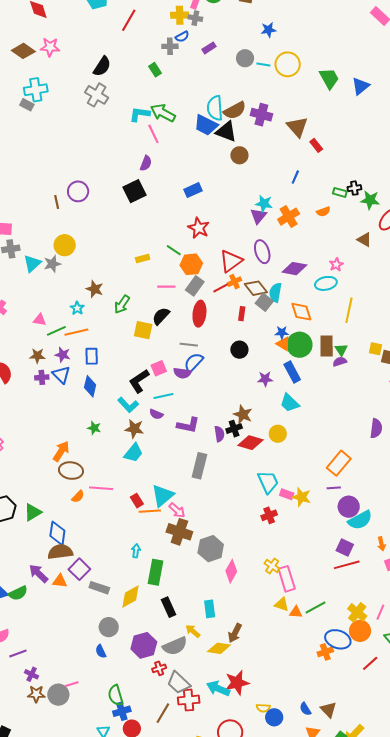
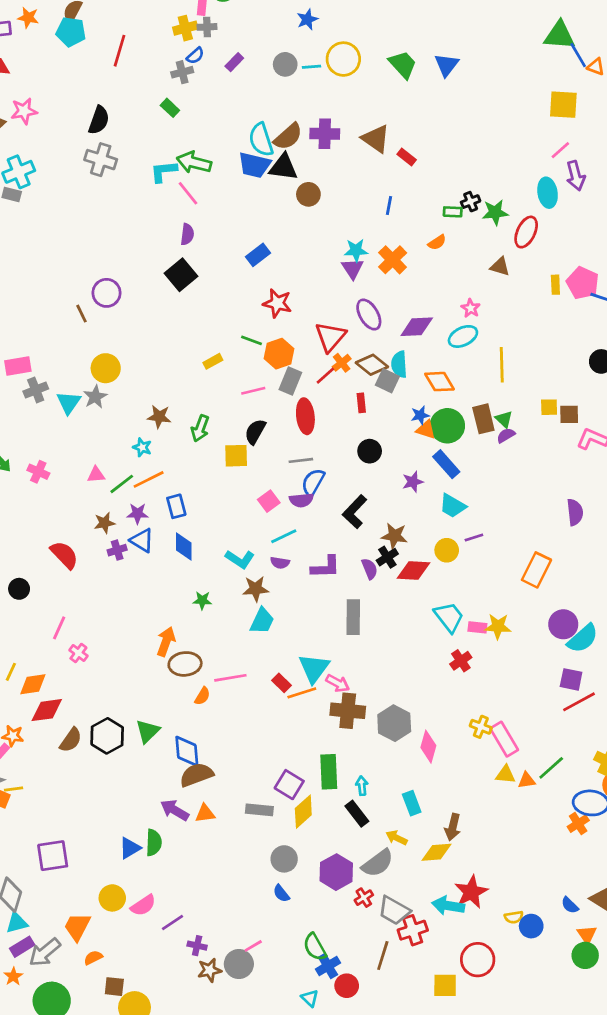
black L-shape: (139, 381) -> (355, 512), moved
purple line: (334, 488) -> (474, 538), moved
cyan arrow: (136, 551) -> (362, 786), moved
purple square: (79, 569) -> (289, 785), moved
green semicircle: (18, 593) -> (154, 843), turned -48

